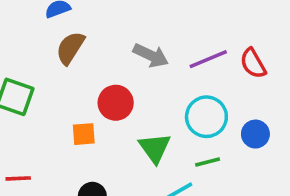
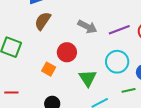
orange square: (84, 134) -> (49, 69), turned 32
green line: (208, 162) -> (129, 90), moved

